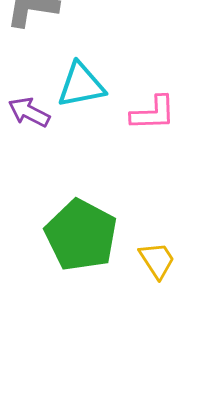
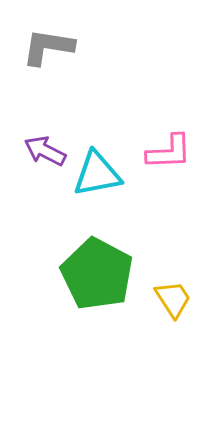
cyan triangle: (81, 85) -> (97, 174), moved

